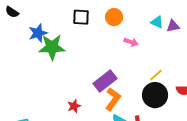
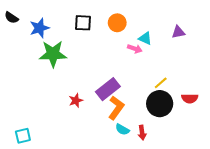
cyan triangle: (157, 22) -> (145, 38), moved
blue star: (38, 33) -> (39, 28), moved
red star: (74, 106) -> (76, 101), moved

